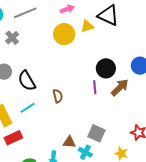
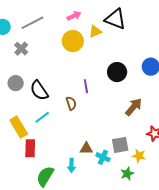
purple line: (95, 87) -> (86, 86), moved
brown arrow: (120, 87) -> (134, 107), moved
gray square: (96, 133) -> (120, 145), moved, turned -30
red rectangle: (13, 138) -> (30, 148), turned -60

